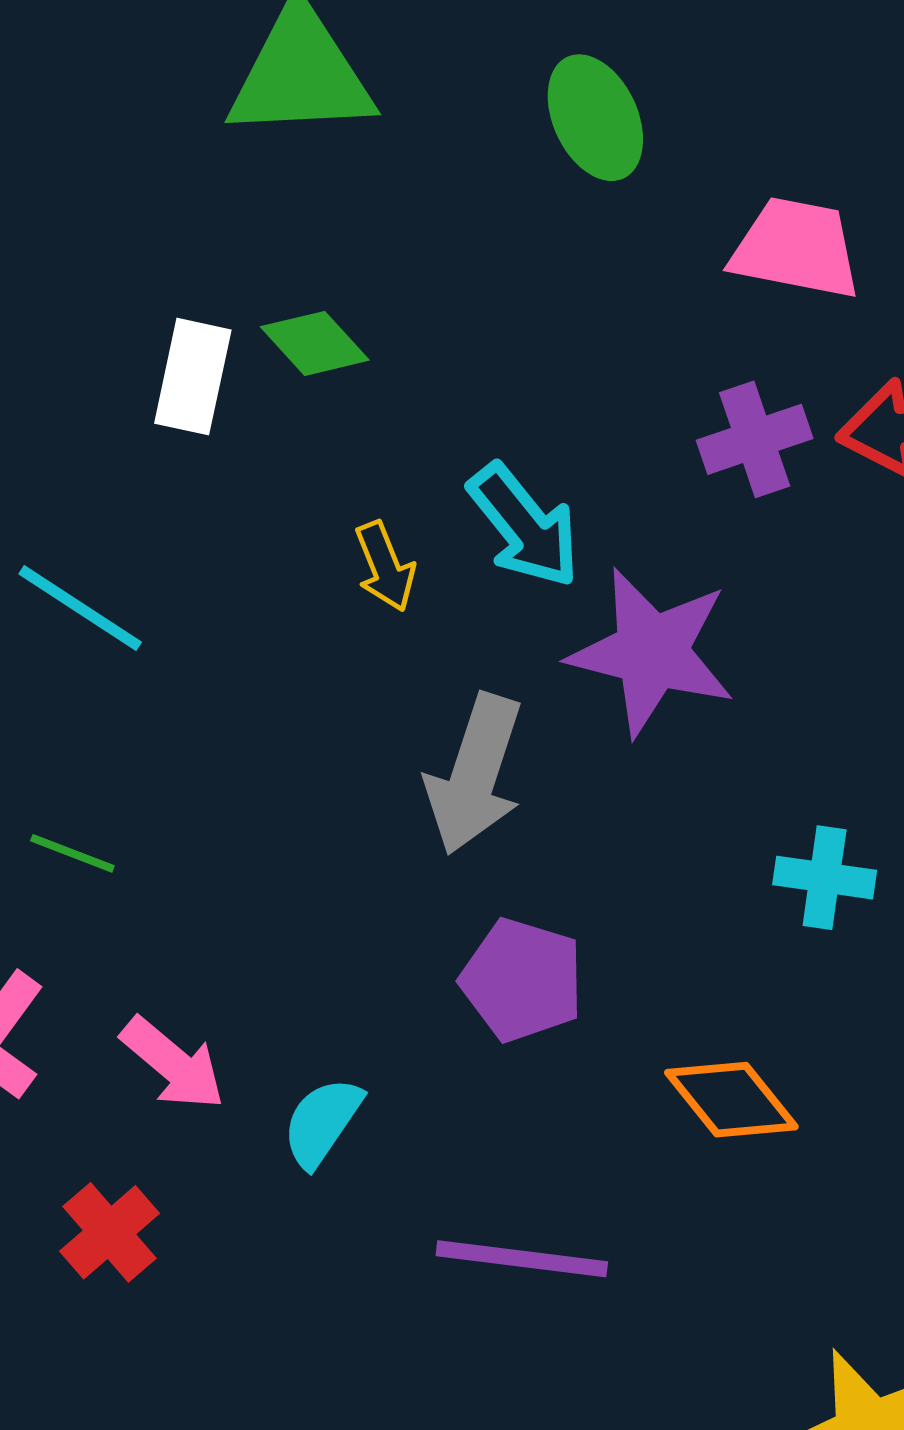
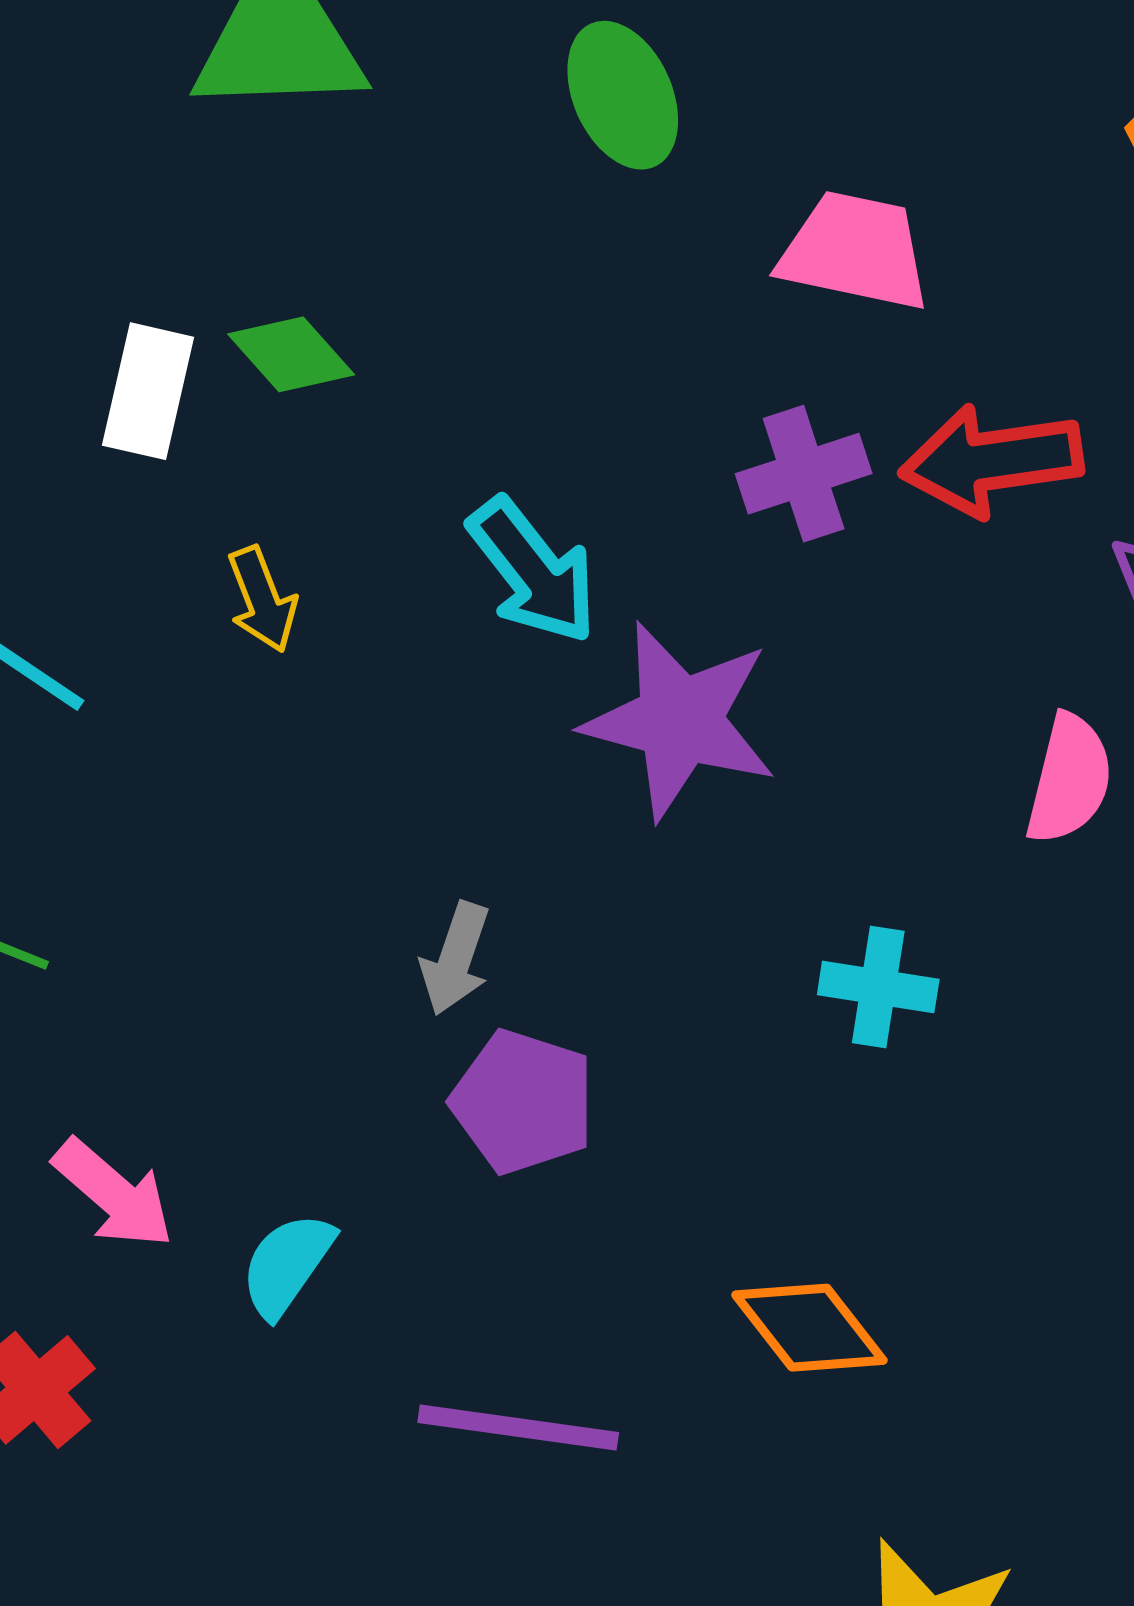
yellow arrow: (385, 567) -> (262, 599), moved
gray arrow: (475, 774) -> (456, 959), moved, size x0.6
orange diamond: (731, 1100) -> (809, 1328), moved

